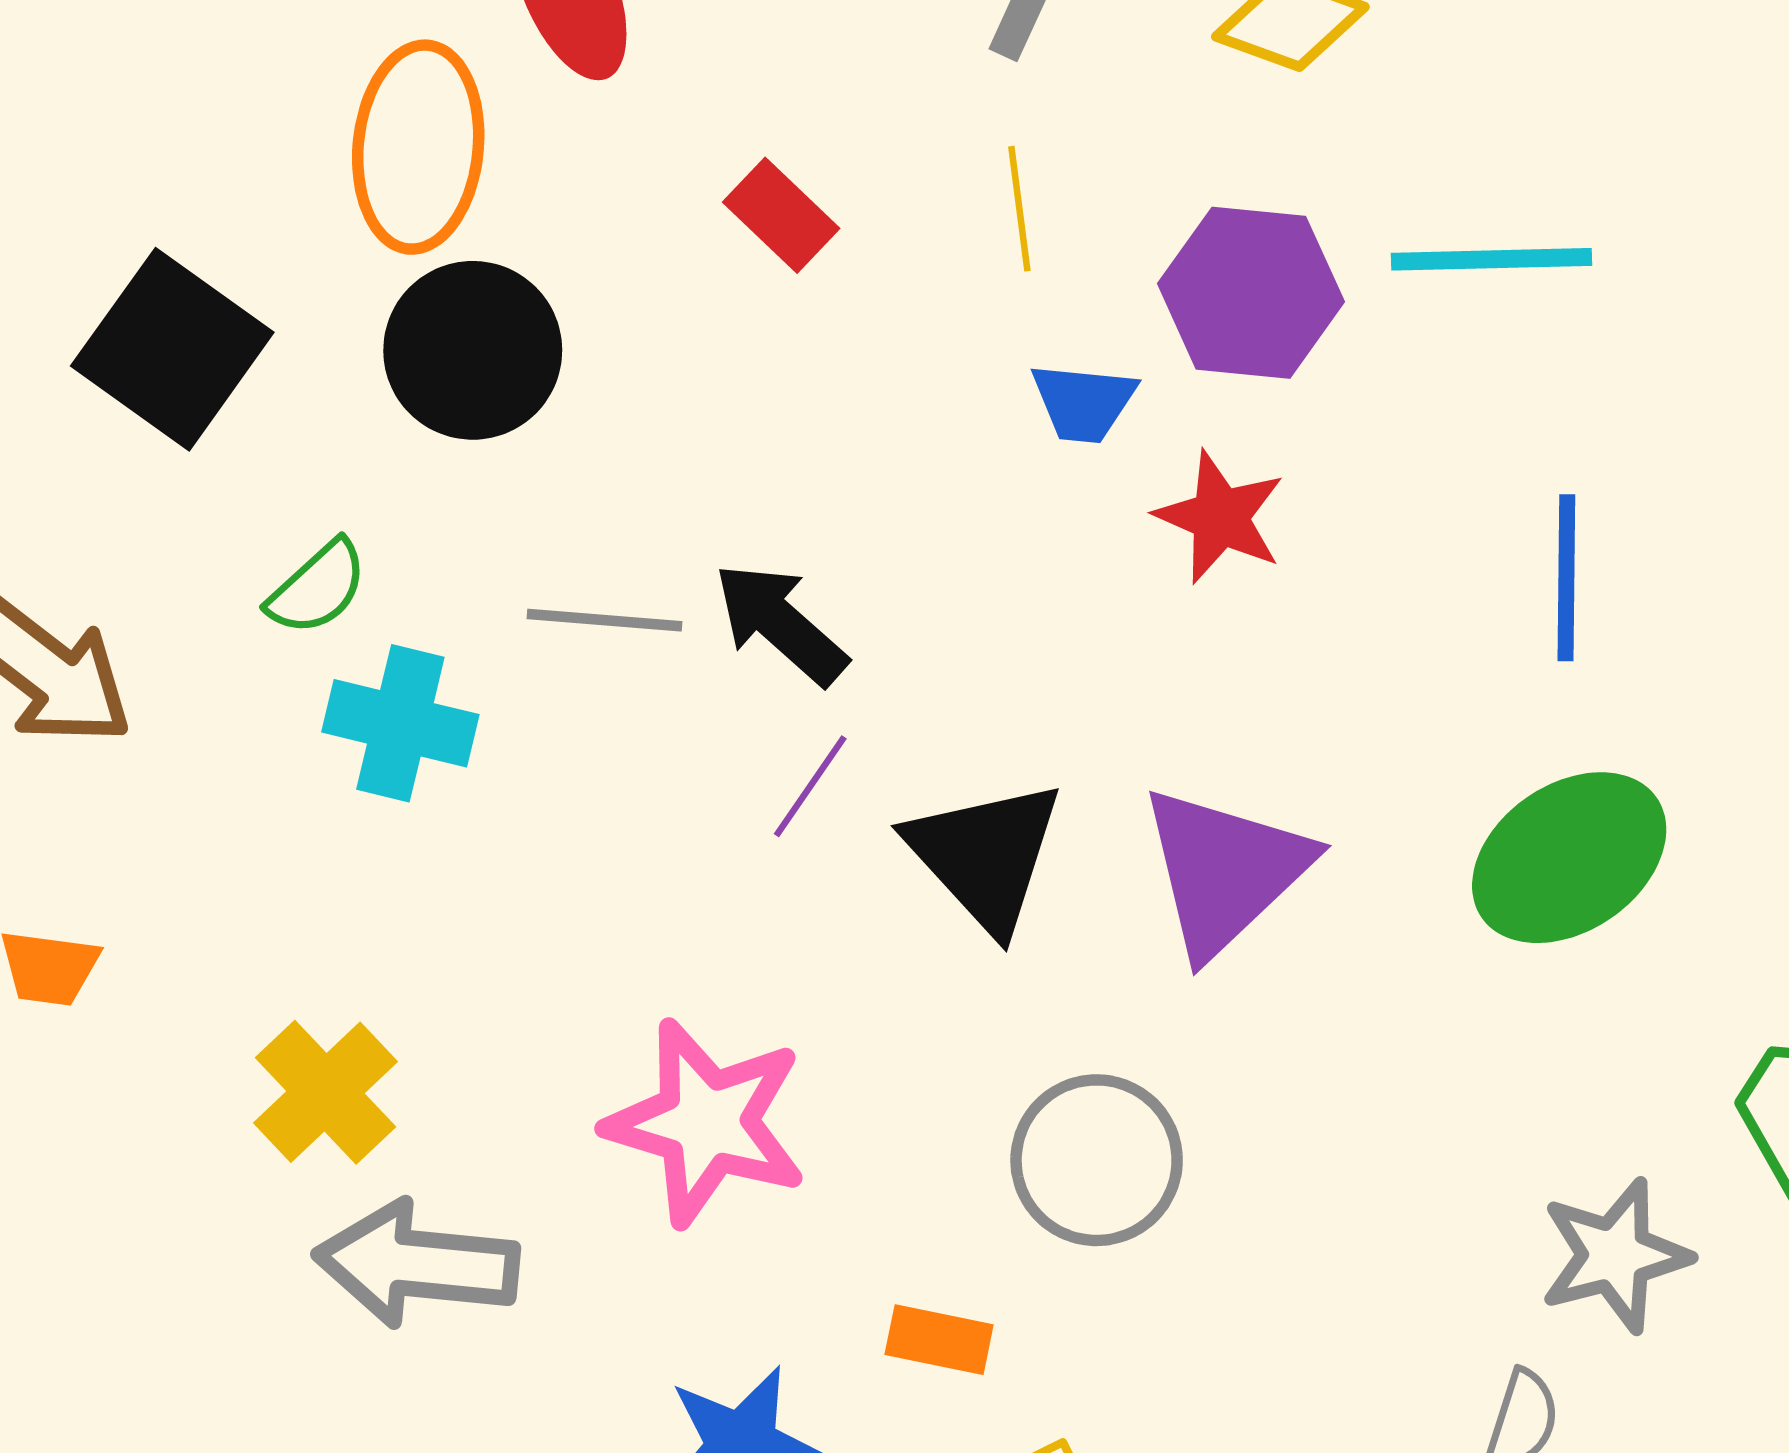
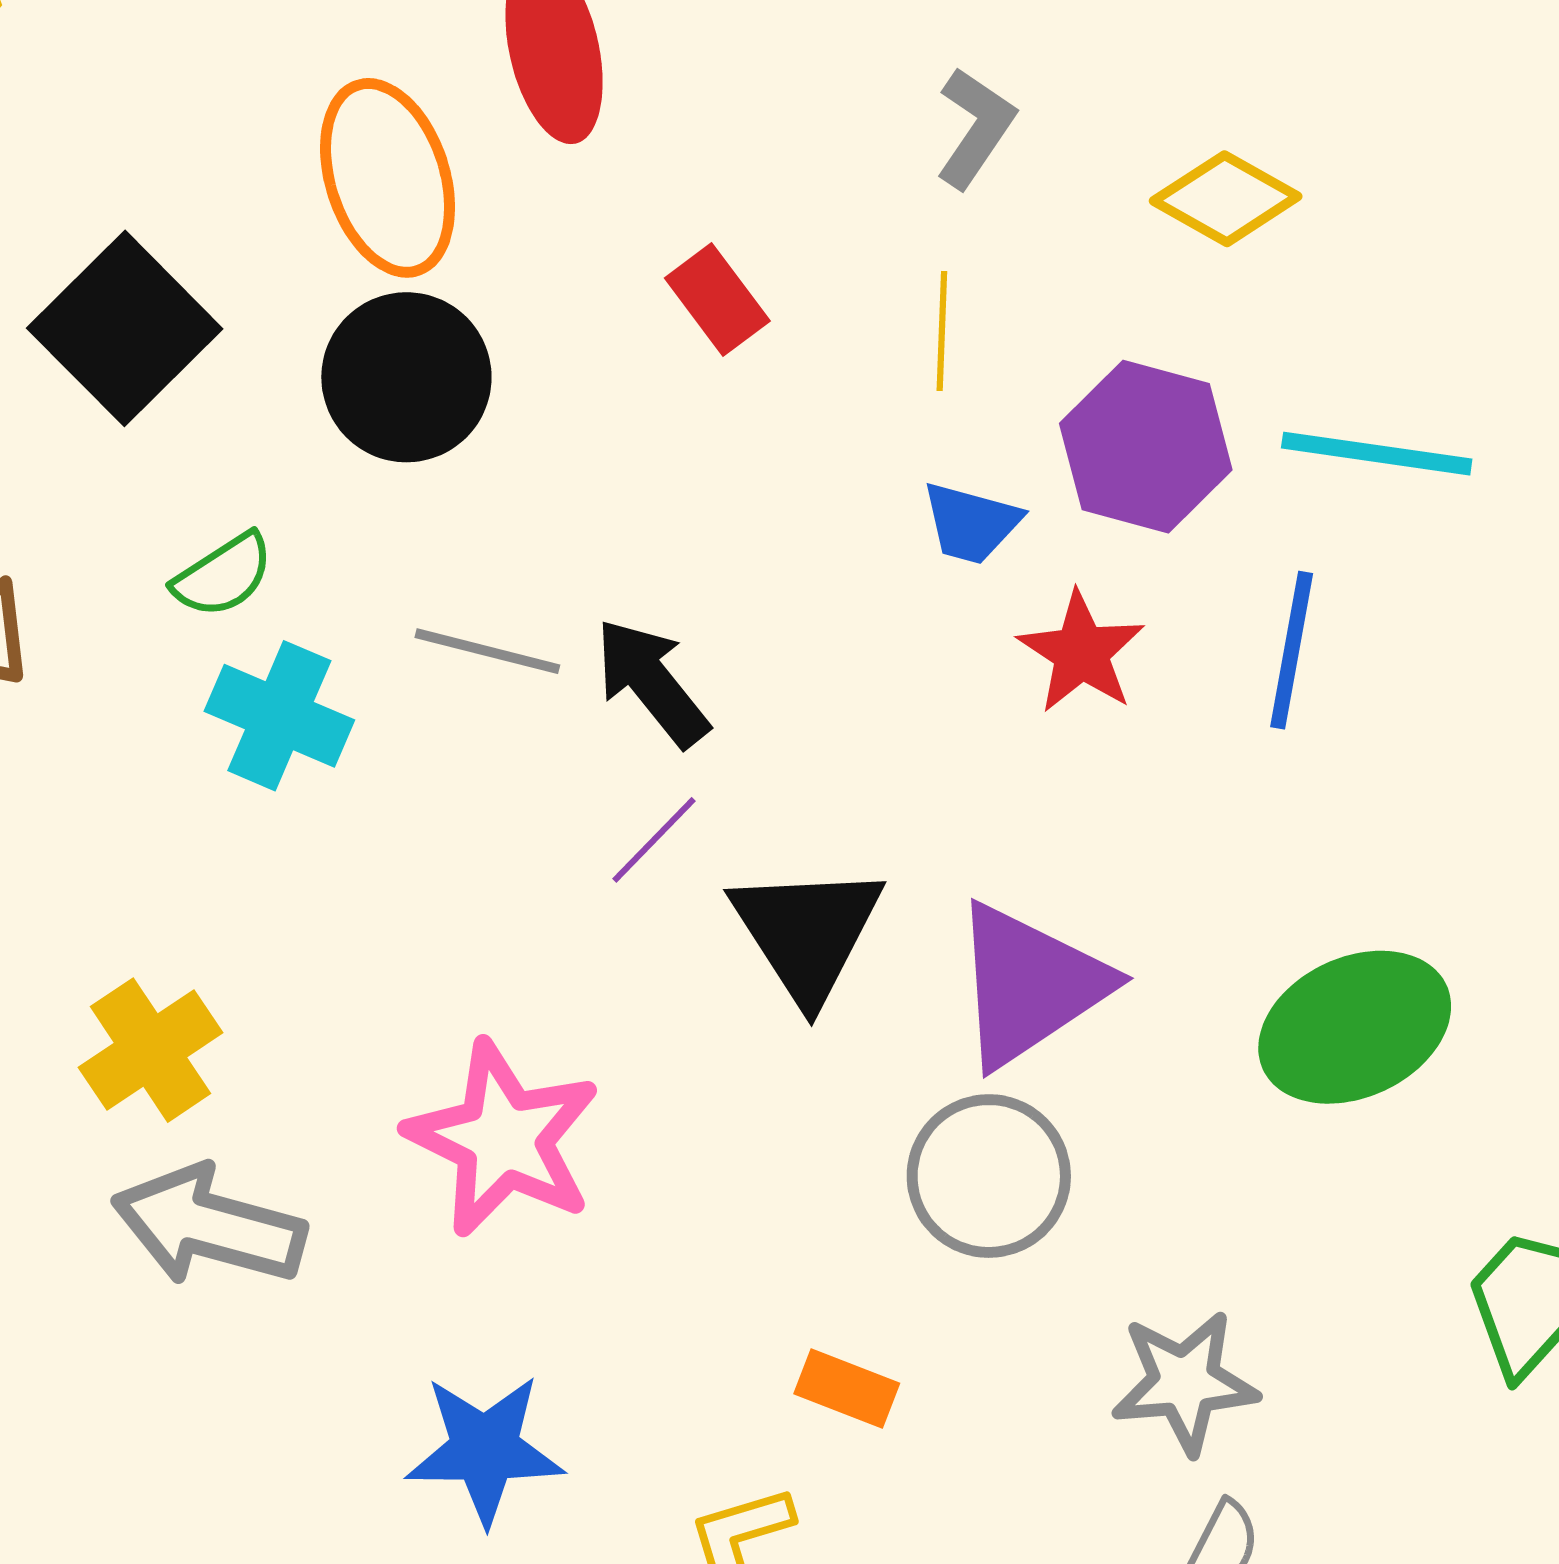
orange ellipse: (418, 147) -> (388, 178), turned -33
blue line: (1566, 578) -> (1292, 650), moved
gray circle: (1097, 1160) -> (989, 1176), moved
gray star: (1615, 1255) -> (1185, 1382), moved
orange rectangle: (939, 1340) -> (847, 1388), moved

